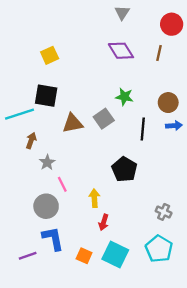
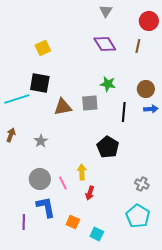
gray square: (104, 119) -> (90, 103), turned 30
brown arrow: (31, 141) -> (11, 135), moved
pink line: (62, 184) -> (63, 183), moved
cyan square: (115, 255) -> (97, 234), moved, size x0.6
purple line: (28, 256) -> (24, 222), turned -70

